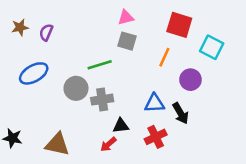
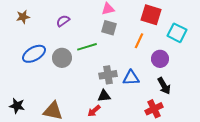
purple semicircle: (46, 32) -> (63, 21), moved, turned 32
gray circle: (76, 88) -> (62, 58), moved
gray cross: (102, 100) -> (108, 75), moved
black arrow: (181, 113) -> (164, 86), moved
red cross: (156, 137) -> (154, 109), moved

